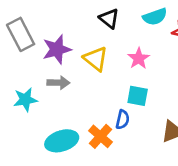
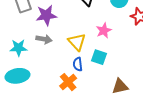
yellow triangle: (96, 59) -> (77, 42), moved
blue semicircle: (123, 120) -> (78, 64), moved, turned 152
cyan ellipse: (62, 141) -> (17, 76), moved

